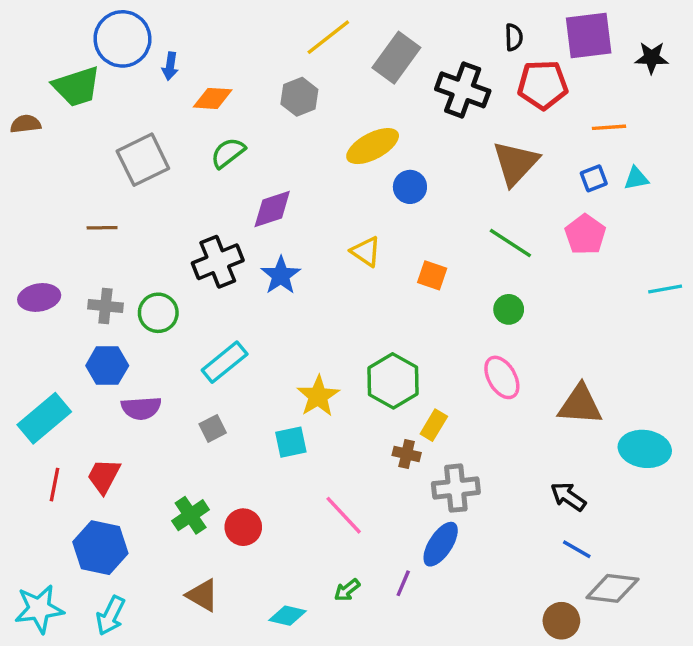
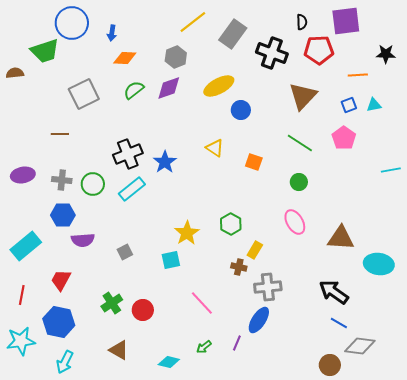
black star: (652, 58) -> (386, 54), moved
blue arrow: (170, 66) -> (112, 33), moved
purple diamond: (272, 209) -> (169, 88), moved
cyan rectangle: (225, 362) -> (132, 189), moved
green hexagon: (393, 381) -> (231, 224), size x0.7
red line: (54, 485) -> (22, 295), moved
black arrow: (568, 497) -> (334, 292), size x1.4
cyan star: (39, 609) -> (21, 341), moved

